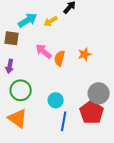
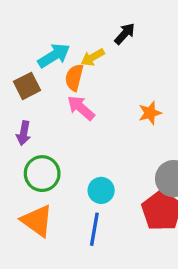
brown square: (12, 38) -> (27, 86), turned -35
orange semicircle: (60, 58) -> (74, 78), moved
blue line: (64, 121) -> (94, 229), moved

